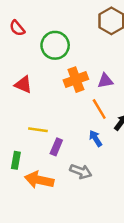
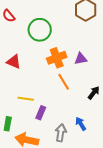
orange line: (99, 109) -> (64, 82), moved
blue arrow: (95, 138) -> (81, 124), moved
gray arrow: (81, 171) -> (61, 133), turned -102

